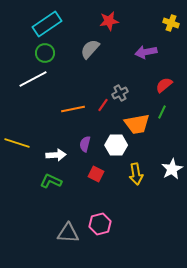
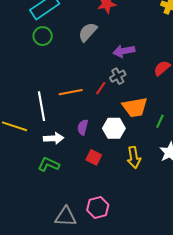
purple arrow: (146, 52) -> (124, 51), moved
white line: (33, 79) -> (42, 106), moved, turned -72
green line: (162, 112) -> (160, 121), moved

